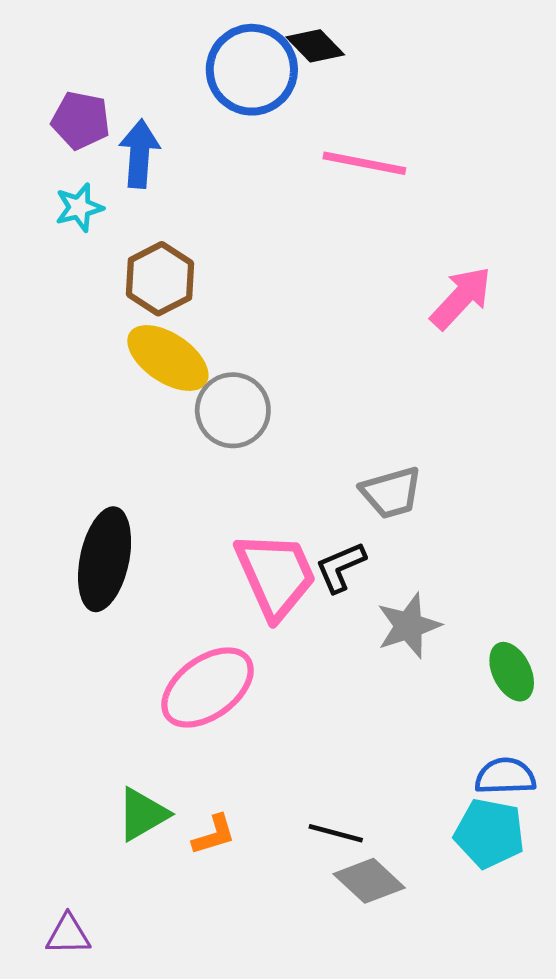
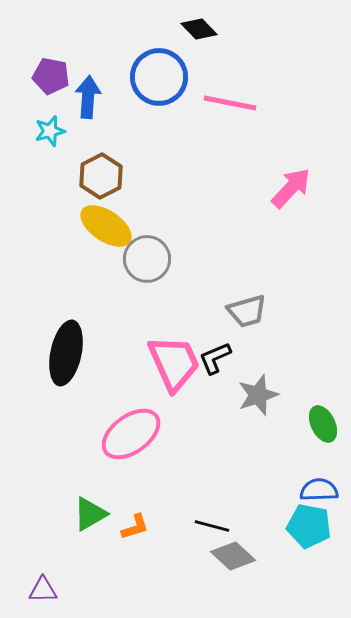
blue circle: (252, 70) -> (159, 77), moved

